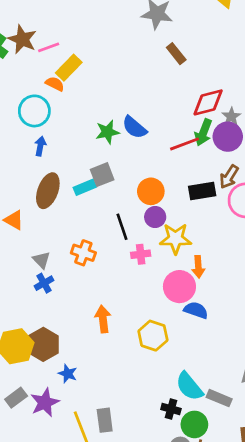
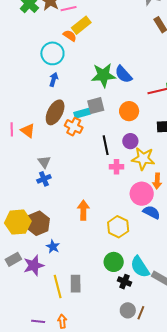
green star: (107, 132) -> (103, 75), size x1.4
orange circle: (151, 191) -> (129, 111), moved
orange cross: (83, 253) -> (74, 127), moved
green circle: (194, 424) -> (114, 262), moved

